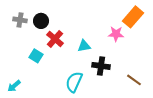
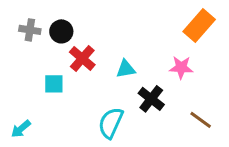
pink star: (116, 34) -> (181, 67), moved
cyan square: (36, 56) -> (54, 84), turned -32
black cross: (101, 66) -> (151, 99), turned 30

